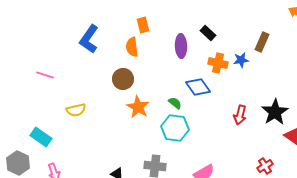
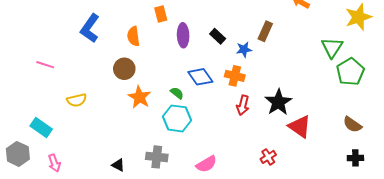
orange rectangle: (143, 25) -> (161, 14), moved
black rectangle: (208, 33) -> (218, 36), moved
orange cross: (218, 63) -> (235, 76), moved

